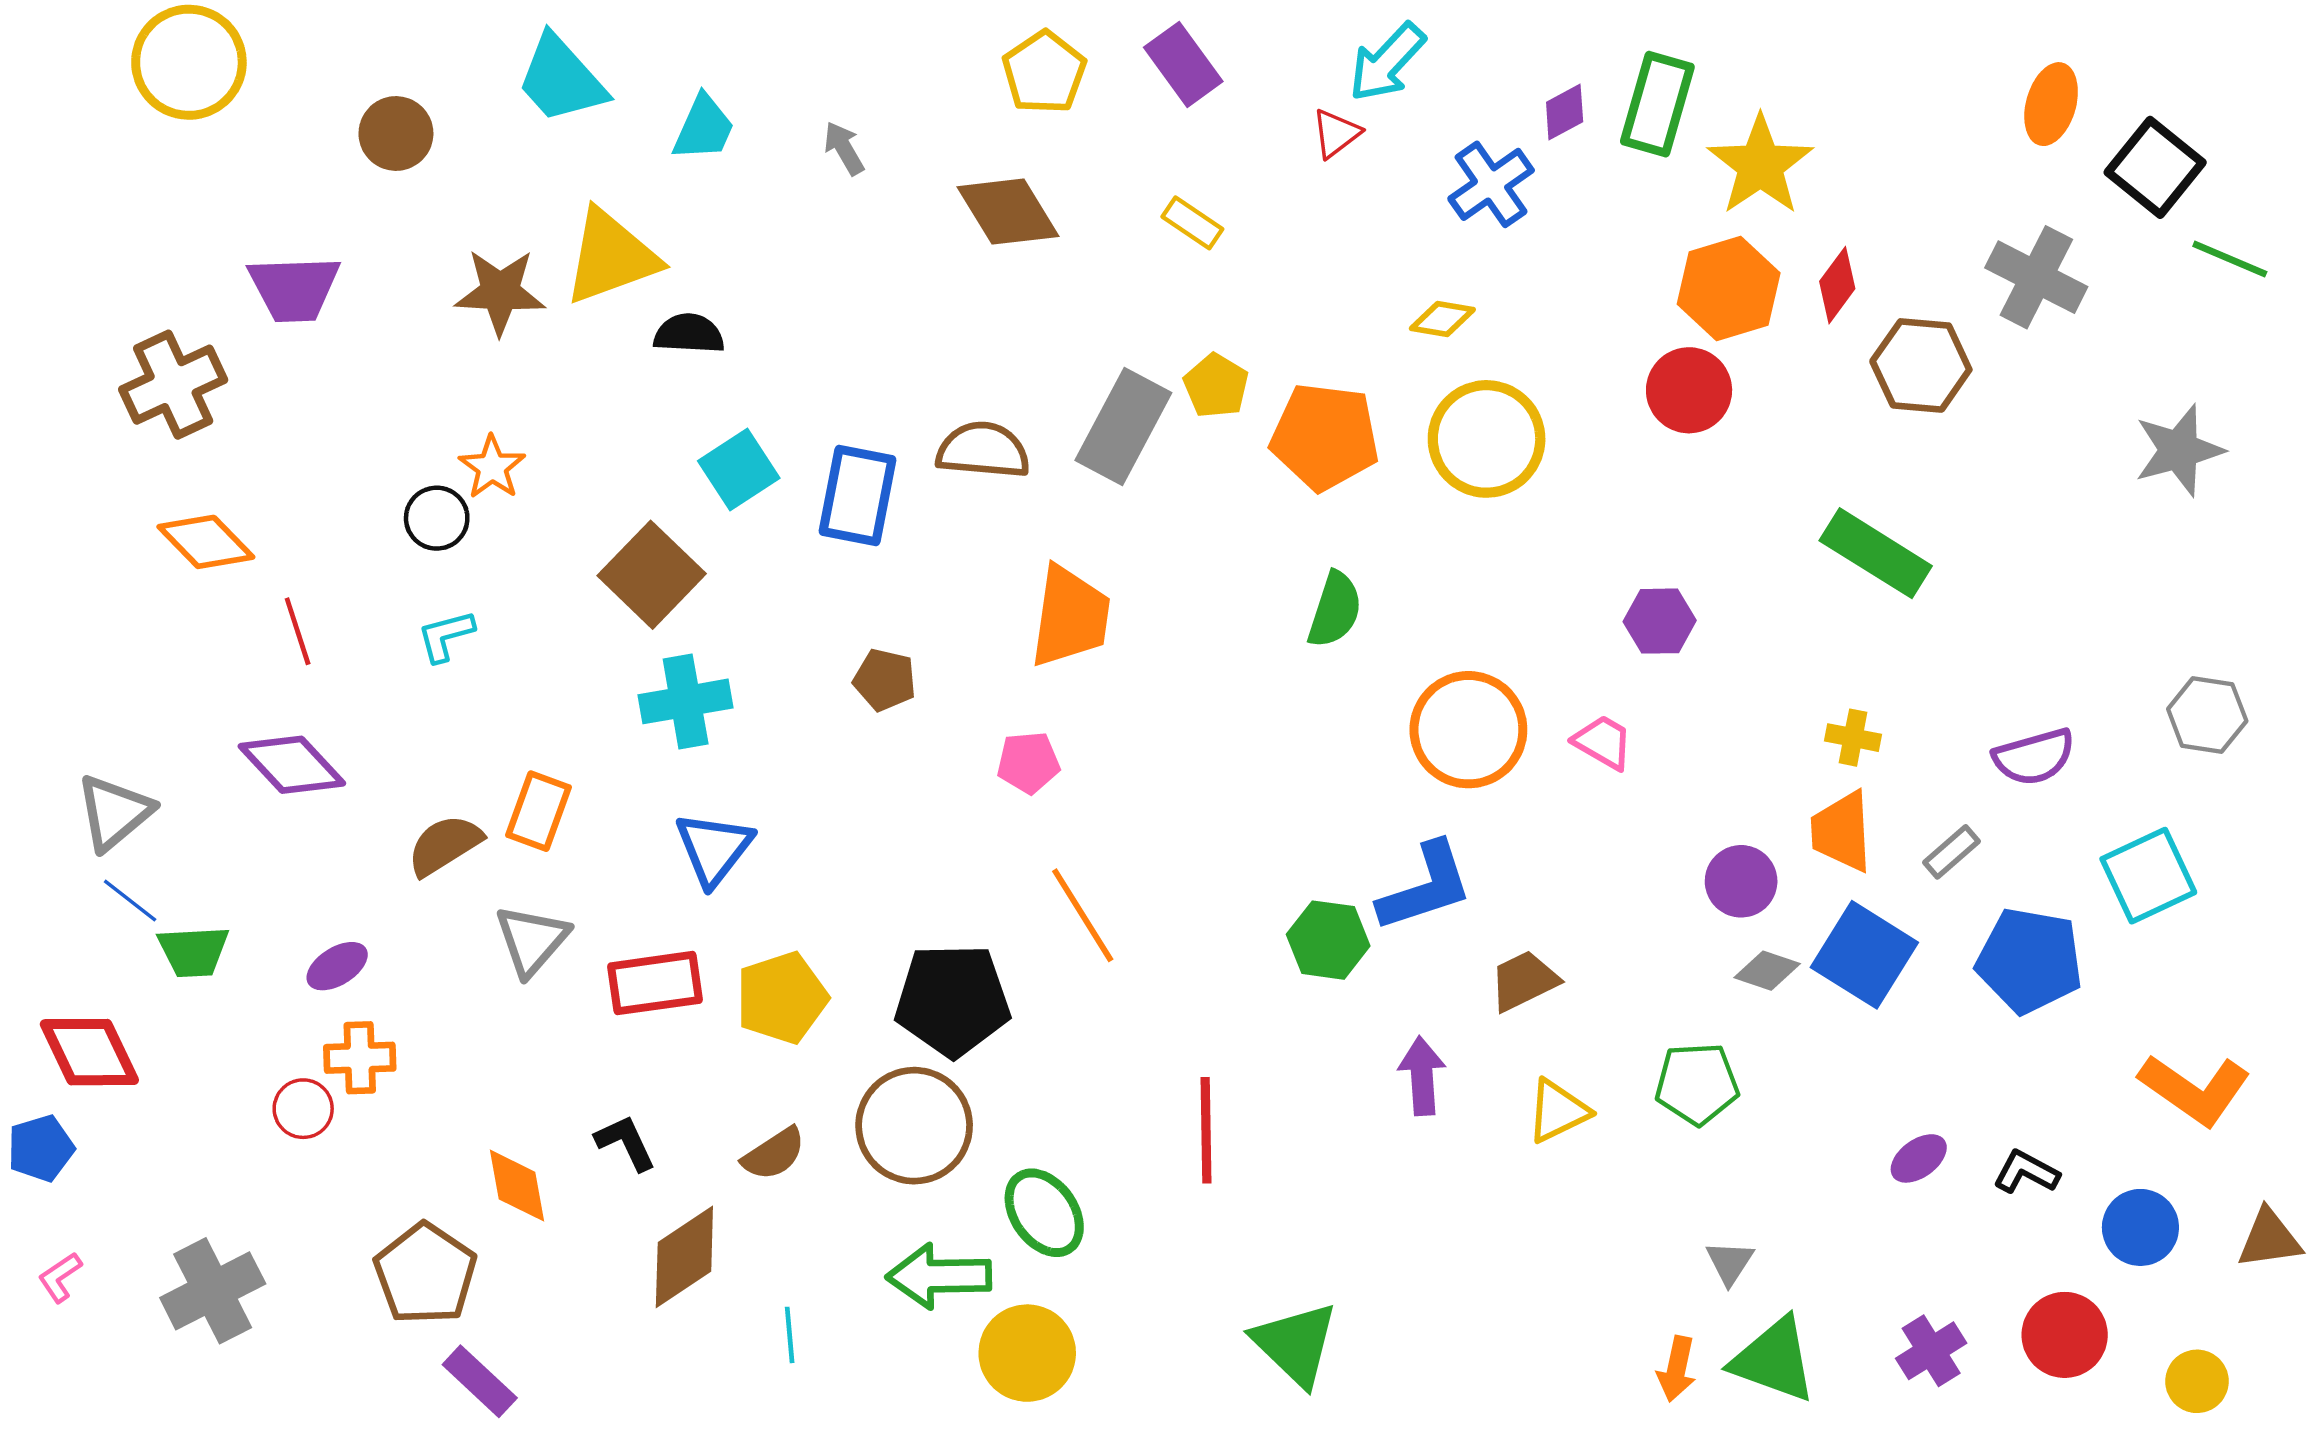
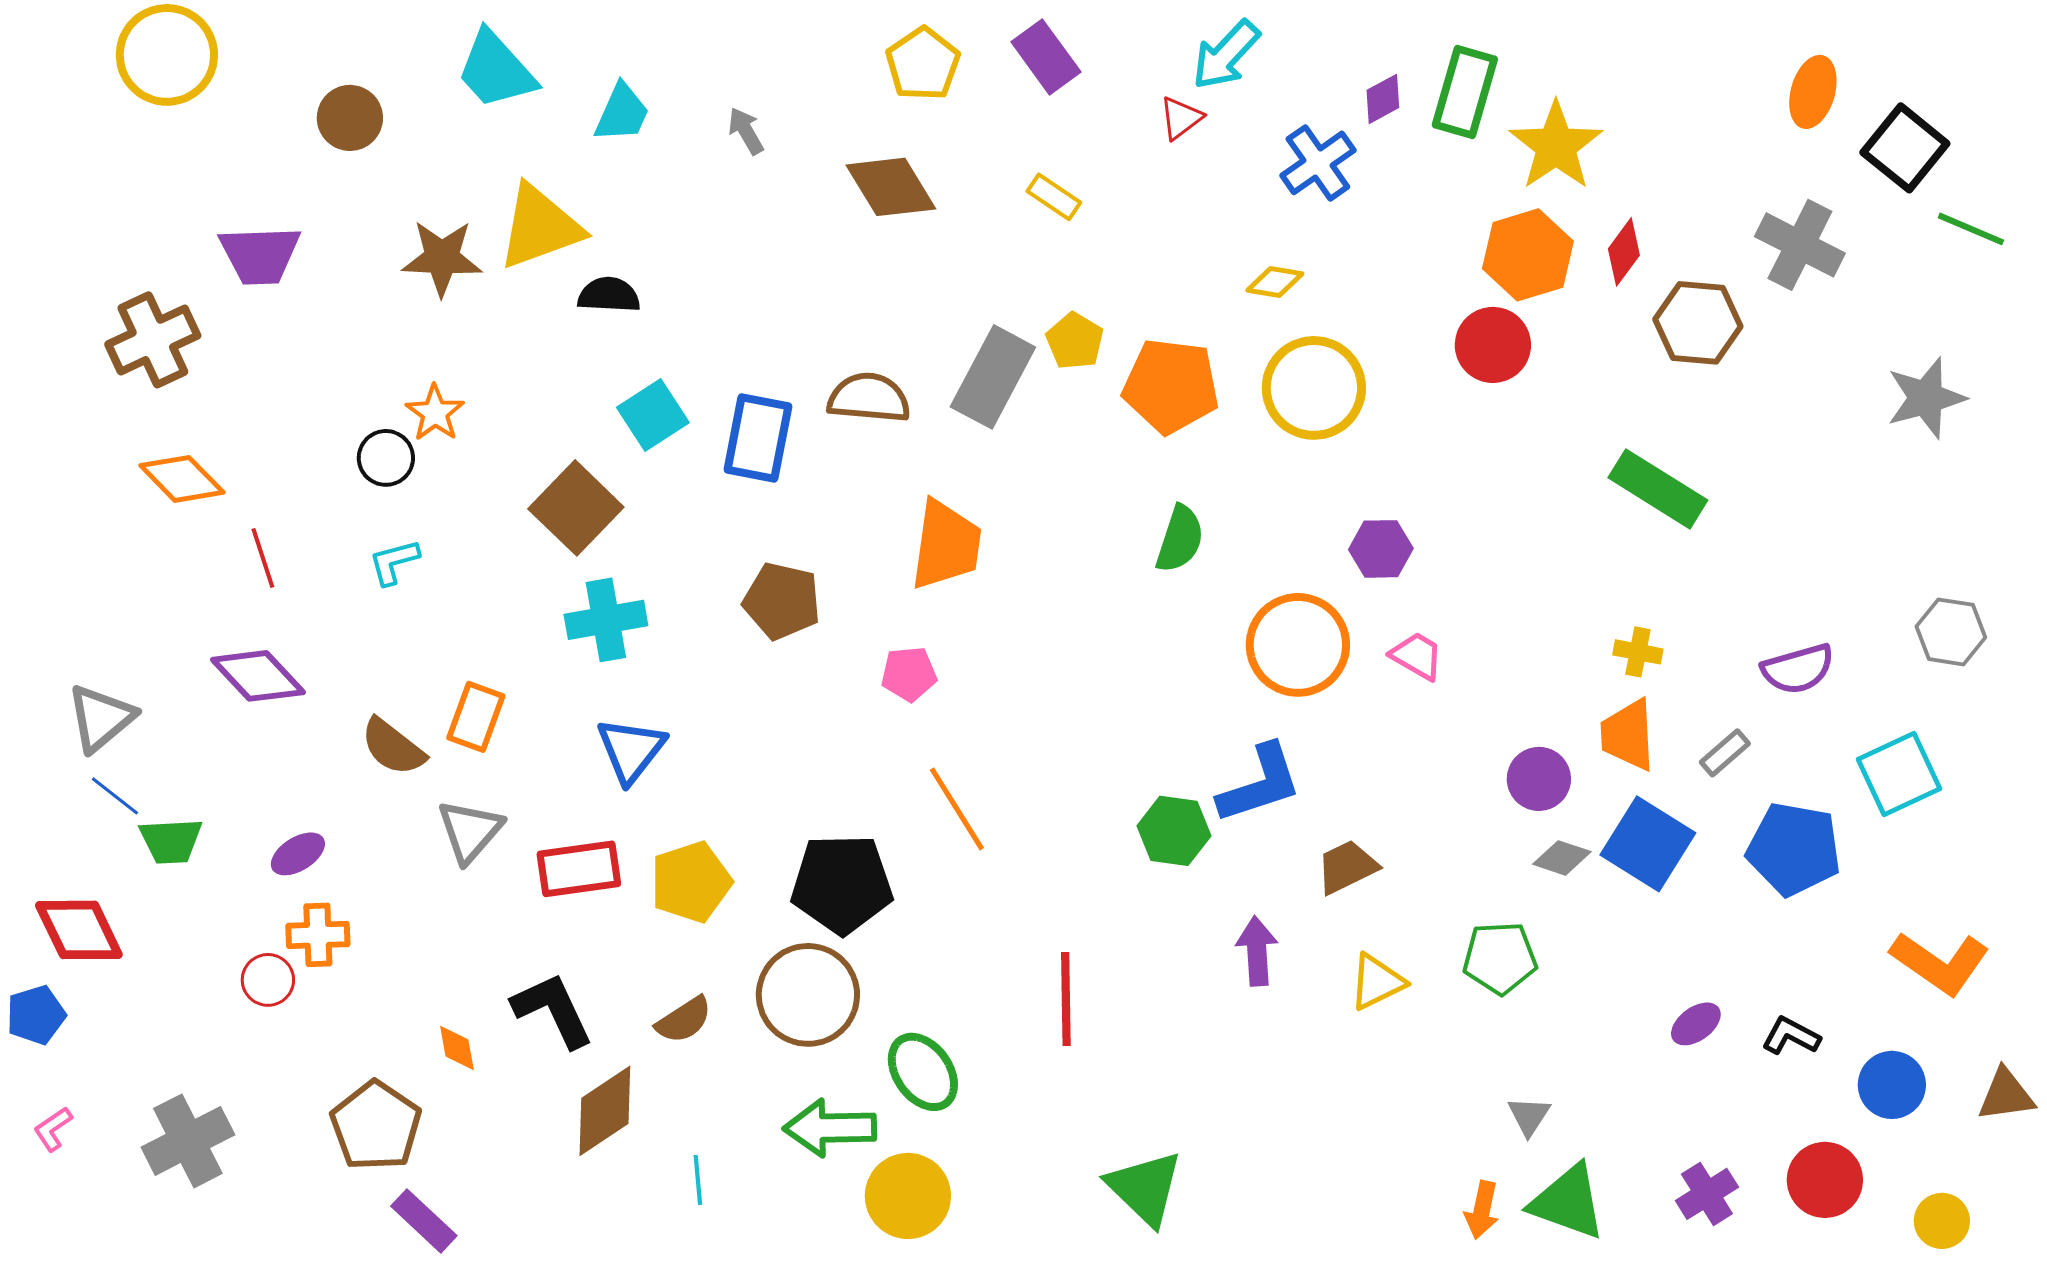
purple hexagon: (1660, 621) -> (1381, 549), moved
brown pentagon: (885, 680) -> (782, 601), size x1.4
brown semicircle: (445, 845) -> (393, 747), turned -110
black L-shape: (626, 1143) -> (553, 1010), size x1.5
orange diamond: (517, 1186) -> (457, 1048), size x0.7

